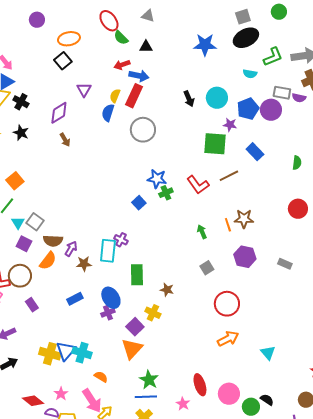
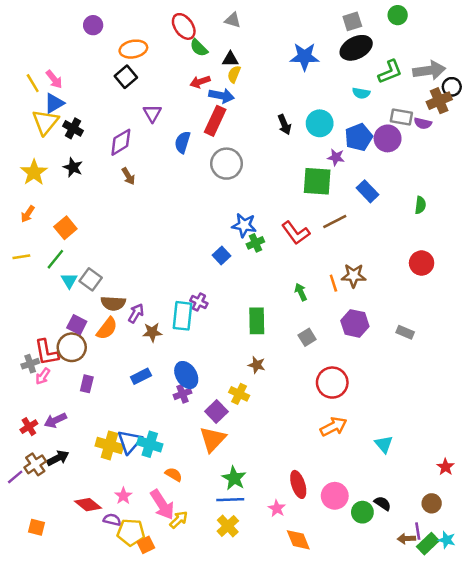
yellow semicircle: (115, 96) -> (234, 74), moved
purple square: (24, 244) -> (77, 325), moved
green rectangle: (137, 275) -> (257, 321), moved
purple rectangle: (32, 305) -> (87, 384), turned 48

